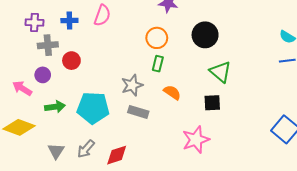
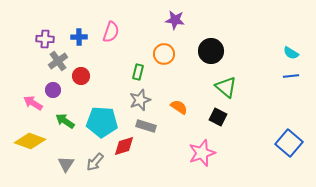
gray cross: (48, 45) -> (58, 61), turned -30
green rectangle: (158, 64) -> (138, 72), moved
black square: (212, 103) -> (218, 117), turned 30
green arrow: (55, 107) -> (65, 121), turned -138
red diamond: (117, 155) -> (124, 146), moved

